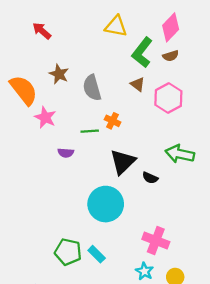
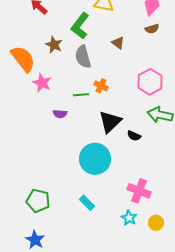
green L-shape: (142, 52) -> (80, 26), moved
brown triangle: (138, 84) -> (118, 43), moved
pink hexagon: (168, 98) -> (150, 82), moved
green pentagon: (68, 252) -> (38, 201), moved

